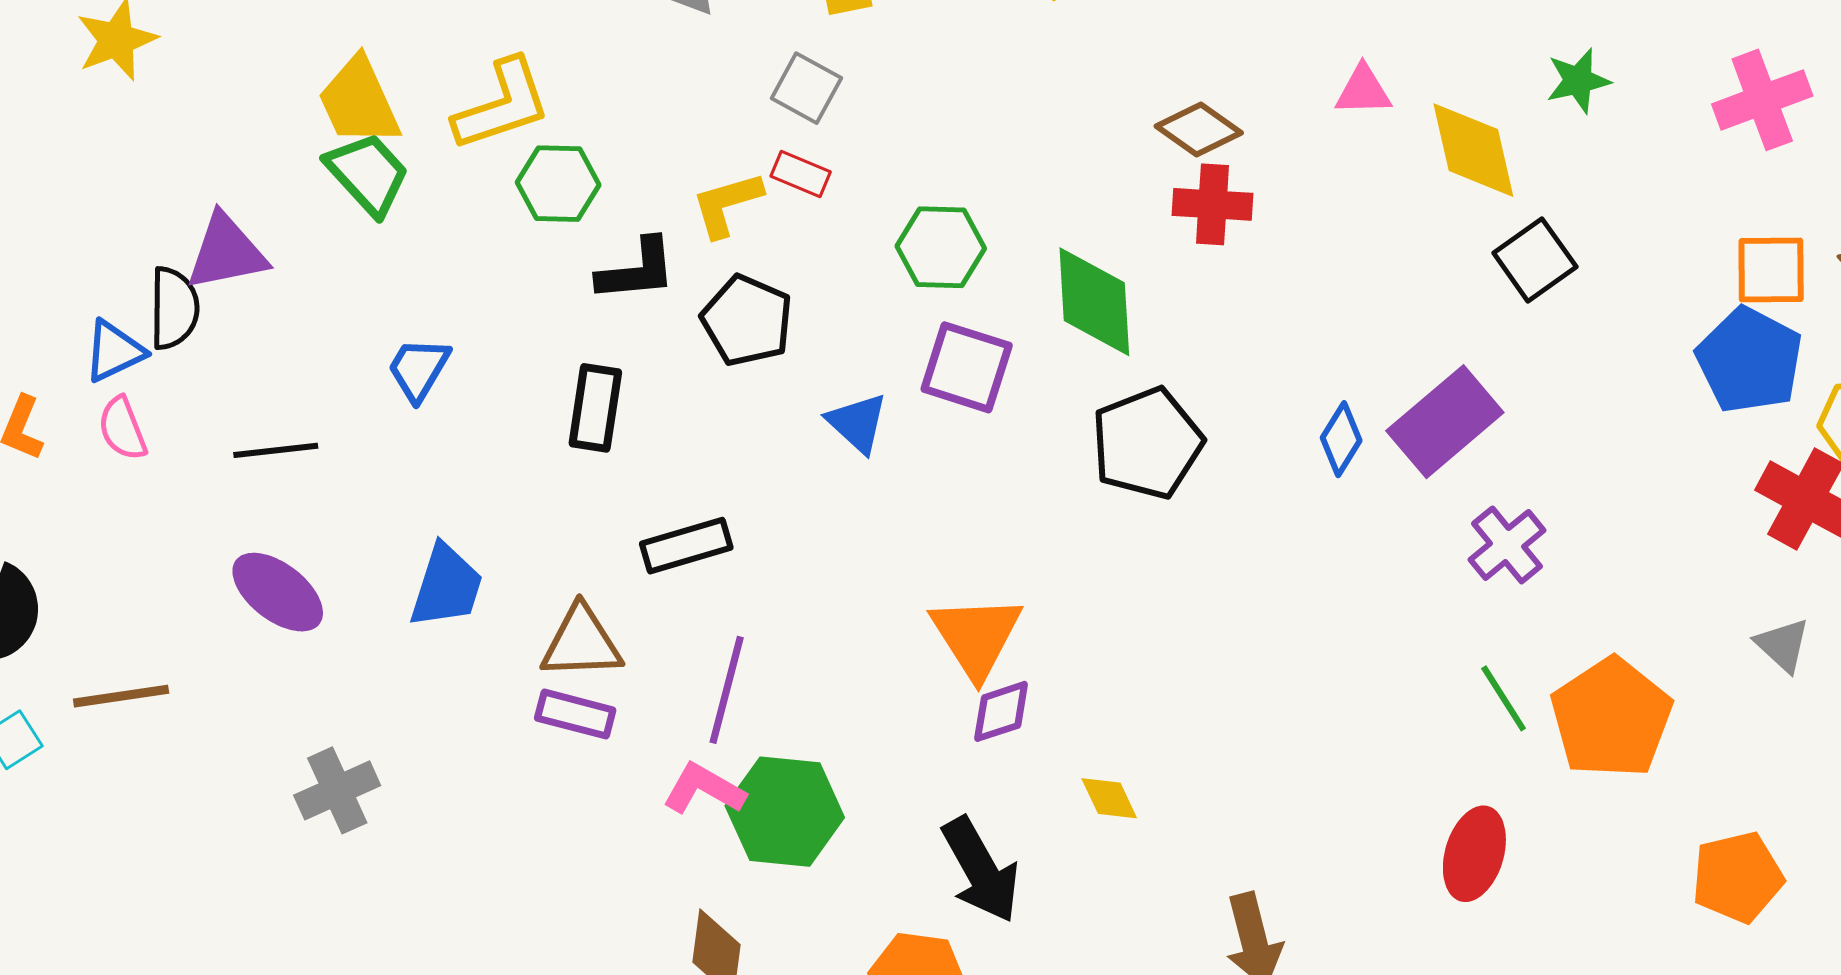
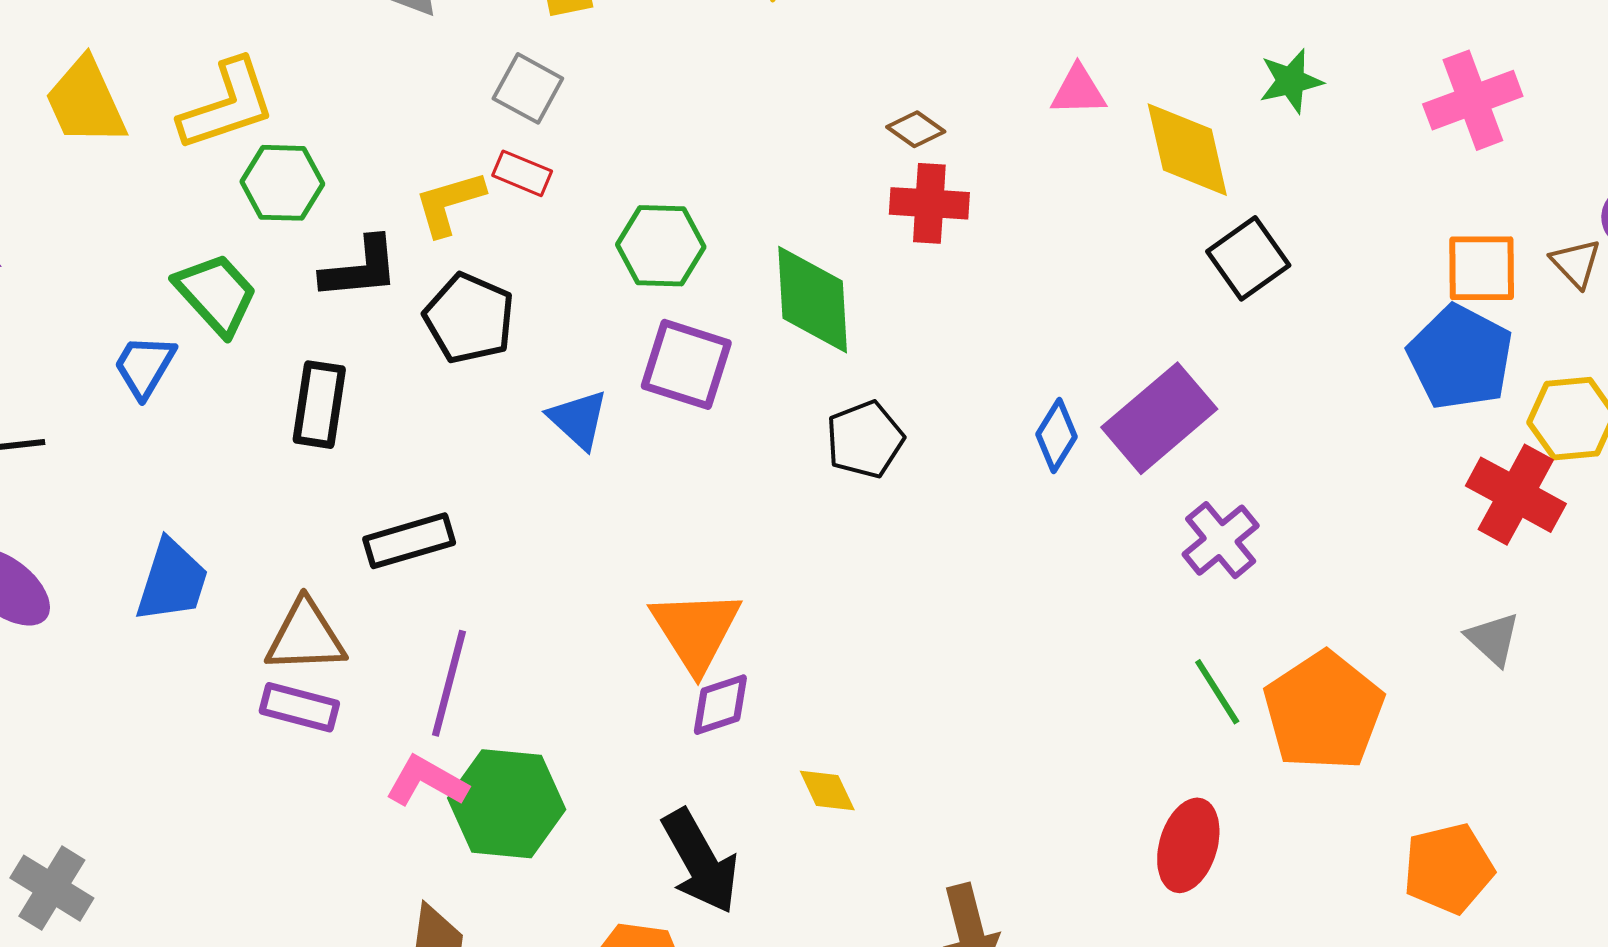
brown diamond: (1199, 129) -> (916, 129), size x0.7
green trapezoid: (368, 174) -> (216, 294), moved
black pentagon: (1147, 443) -> (865, 439), size x0.7
gray cross: (337, 790) -> (52, 888), moved, turned -34

